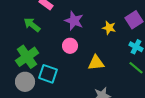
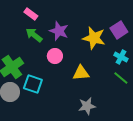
green arrow: (32, 25) -> (34, 35), moved
yellow star: (109, 28) -> (94, 38), size x1.6

